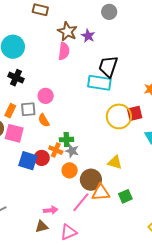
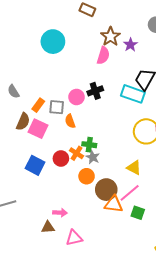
black cross: (16, 78) -> (95, 91), moved, turned 35
blue square: (28, 161) -> (35, 165), moved
yellow triangle: (115, 162) -> (134, 168), moved
green square: (125, 196) -> (138, 213), turned 32
pink line: (81, 202) -> (130, 193), moved

